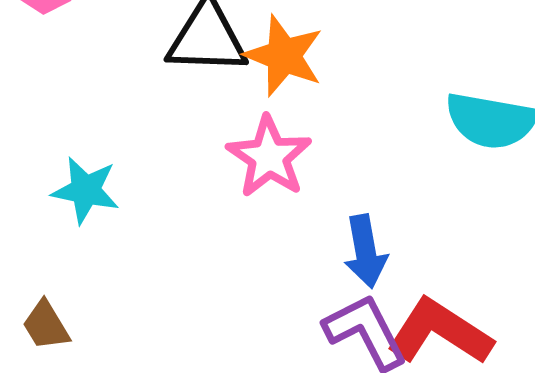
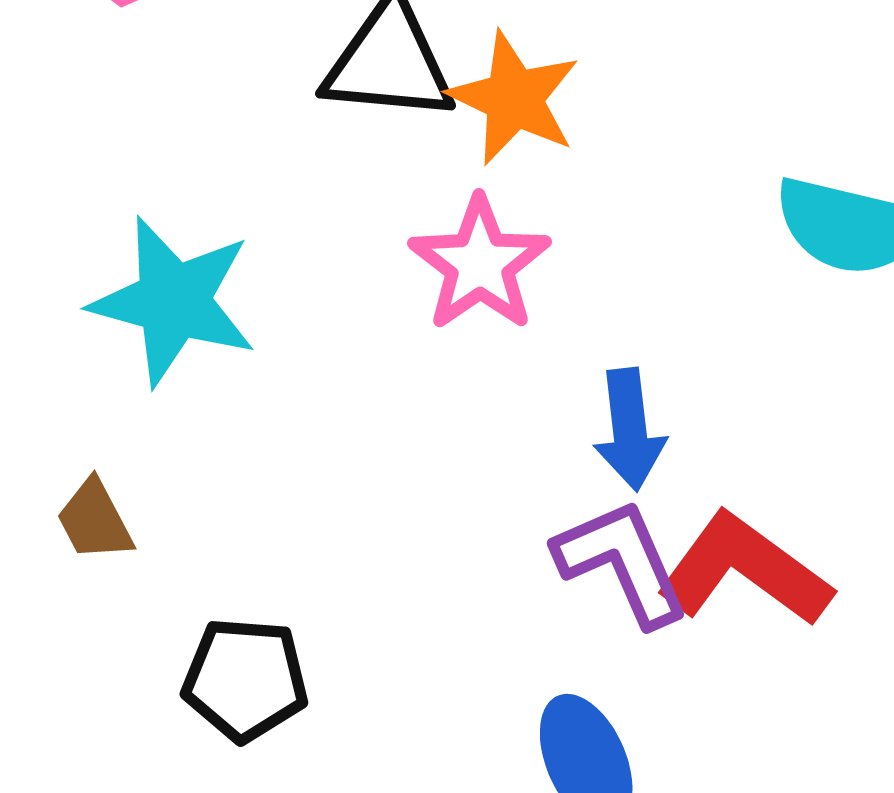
cyan star: (86, 190) -> (173, 301), size x1.5

